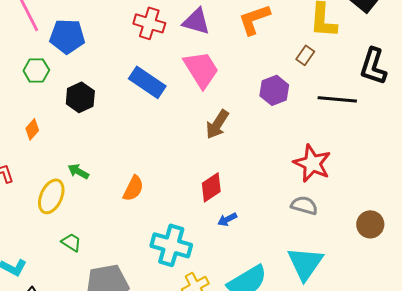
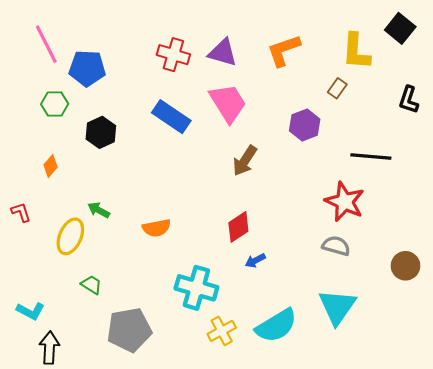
black L-shape: (373, 66) -> (409, 100), size x0.7
black line: (337, 99) -> (371, 157), moved
orange semicircle: (133, 188) -> (157, 228), turned 52

